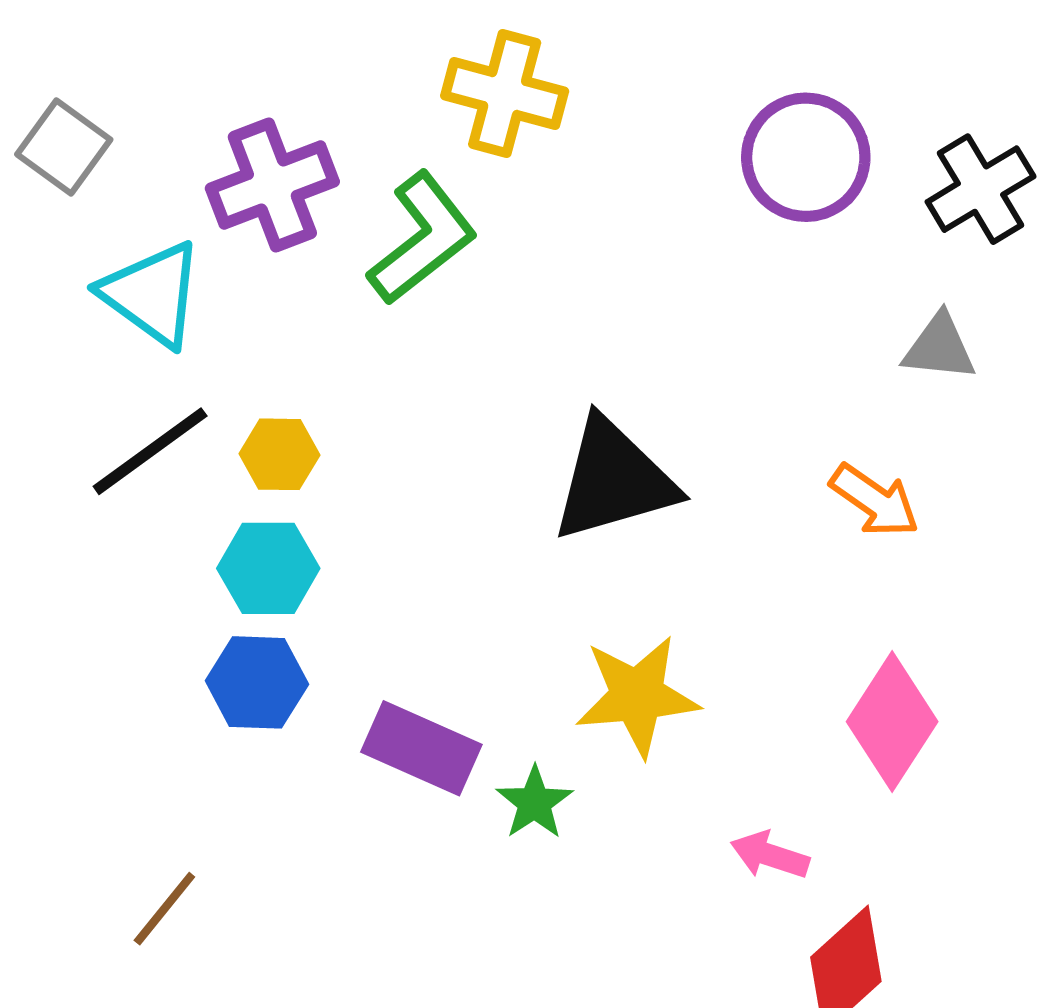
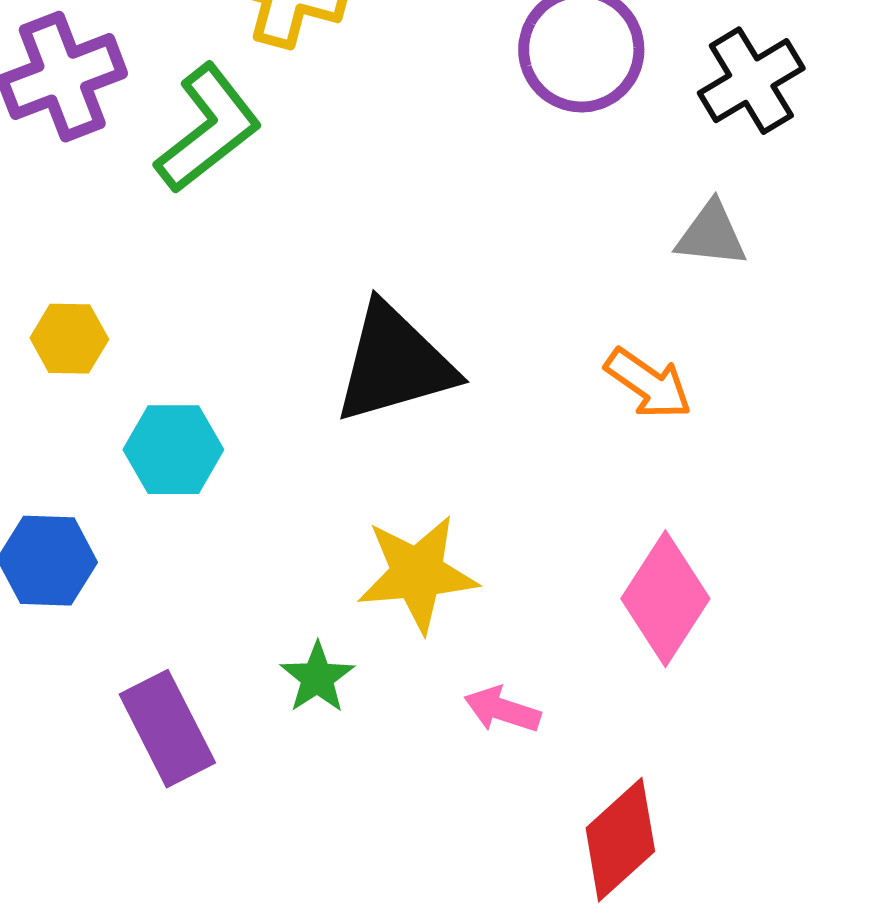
cyan hexagon: (268, 568) -> (173, 450), moved
purple rectangle: (421, 748) -> (167, 729), moved, turned 39
pink arrow: (770, 855) -> (502, 710), moved

